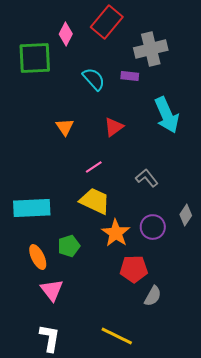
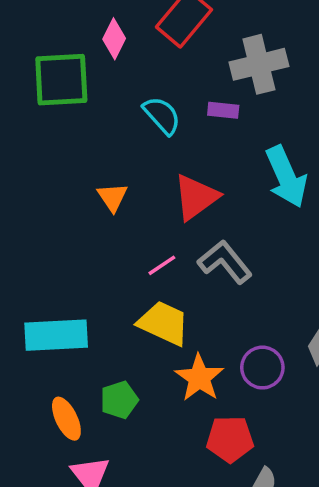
red triangle: (114, 127) -> (196, 197), size x1.4
gray L-shape: (147, 178) -> (225, 262), moved, size x1.4

